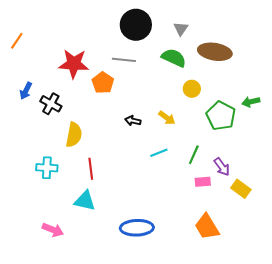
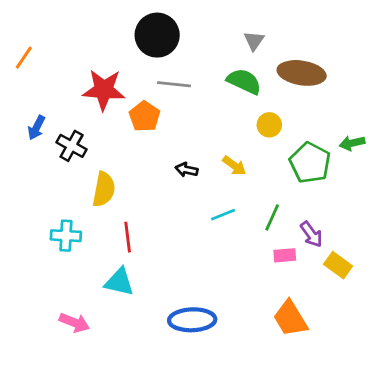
black circle: (136, 25) -> (157, 35), moved

